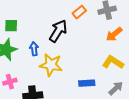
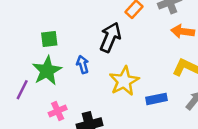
orange arrow: (114, 34) -> (183, 31), turned 54
yellow star: (51, 65) -> (124, 81), moved, turned -30

